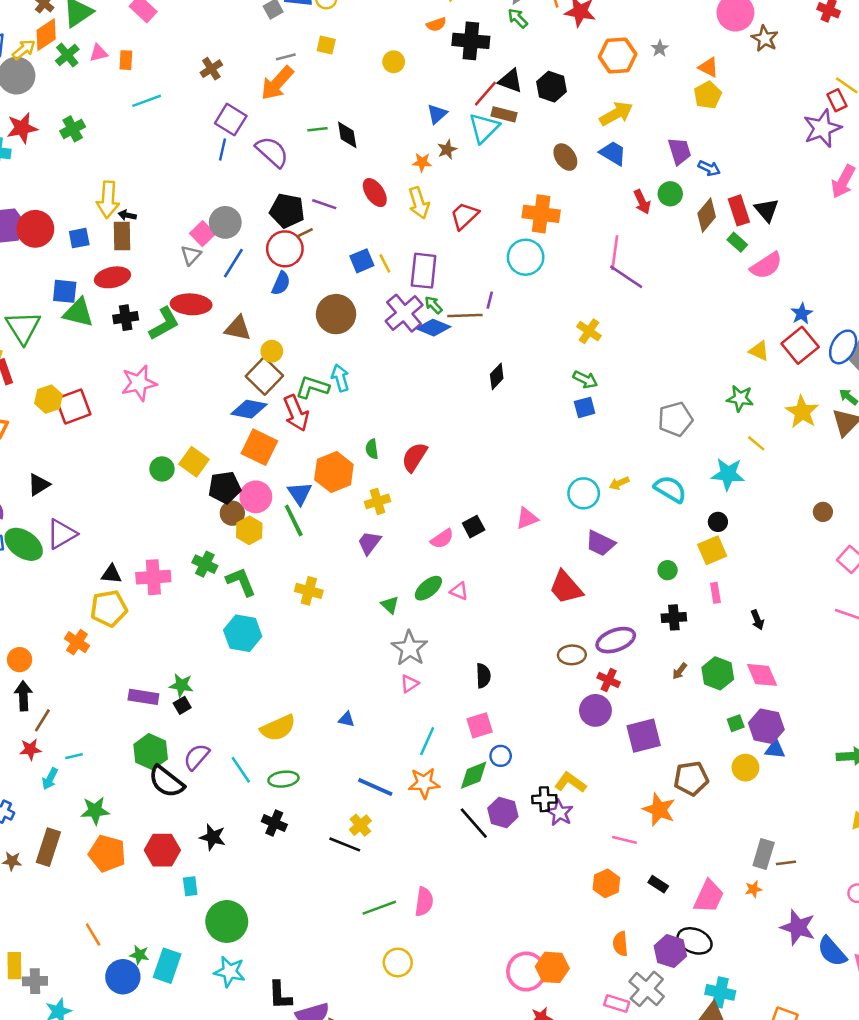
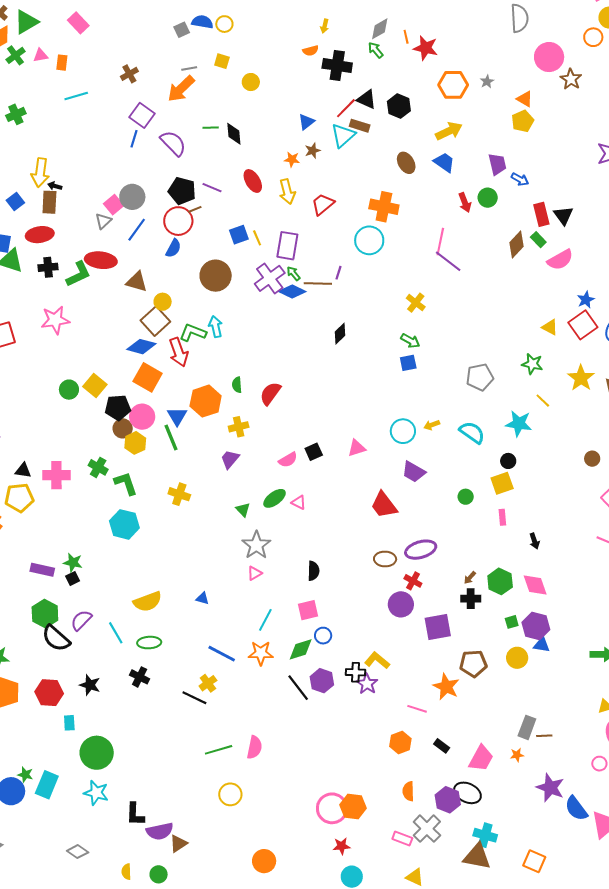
yellow circle: (394, 62) -> (251, 82), moved
brown diamond: (707, 215) -> (517, 244), moved
blue square: (79, 238) -> (15, 202), turned -30
black cross: (674, 617) -> (471, 599), moved

